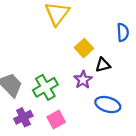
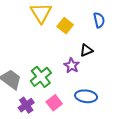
yellow square: (84, 48) -> (65, 26), moved
blue ellipse: (108, 105) -> (86, 96), moved

